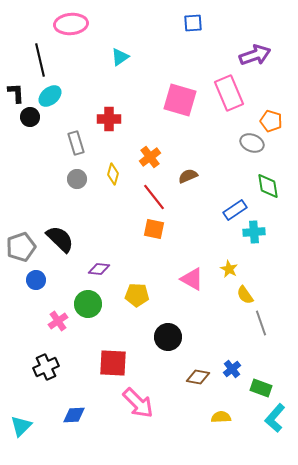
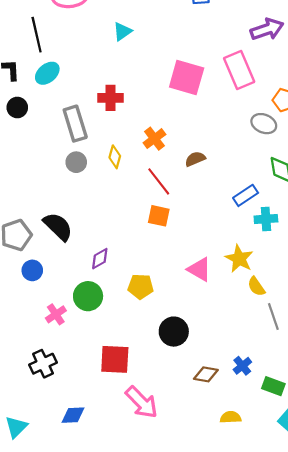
black circle: (30, 117) -> (17, 108), moved
gray rectangle: (76, 143) -> (75, 124), size x1.4
purple diamond: (99, 269) -> (100, 259), turned -35
yellow star: (229, 269) -> (239, 259), size x1.5

